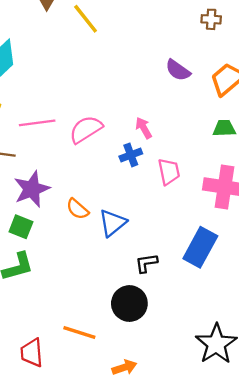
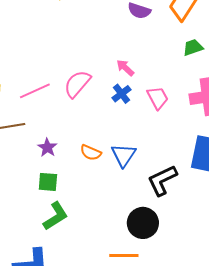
purple star: (32, 189) -> (47, 148), size x0.6
black L-shape: (146, 263) -> (162, 180), size x1.6
black circle: (129, 303) -> (143, 223), moved

